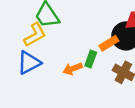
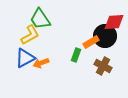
orange arrow: (73, 69) -> (41, 63), moved

